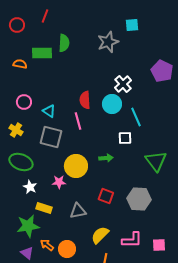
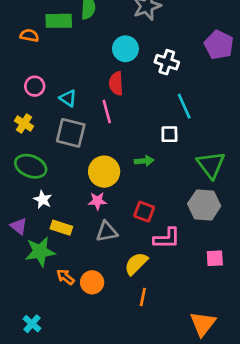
white cross: (123, 84) -> (167, 62), turned -30
cyan circle: (112, 104) -> (125, 49), moved
pink star: (59, 182) -> (97, 201), moved
gray hexagon: (139, 199) -> (204, 205), moved
pink L-shape: (132, 240) -> (167, 238), moved
pink square: (159, 245) -> (215, 258), moved
purple triangle: (27, 253) -> (19, 226), moved

